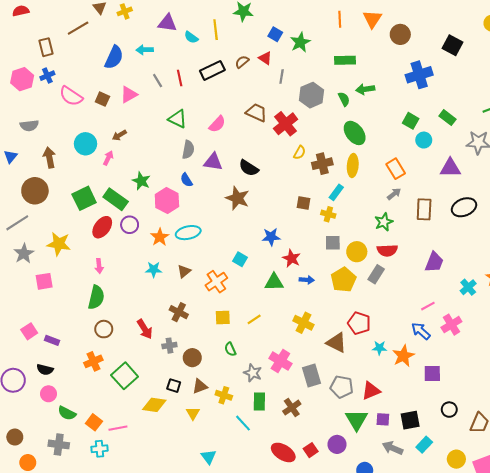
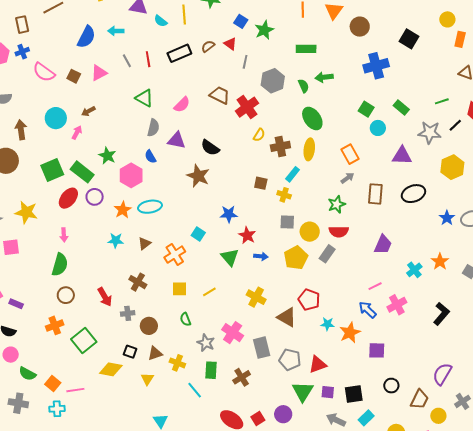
green triangle: (274, 282) -> (230, 257), turned 48

